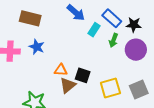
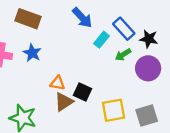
green arrow: (114, 40) -> (123, 55), turned 32

